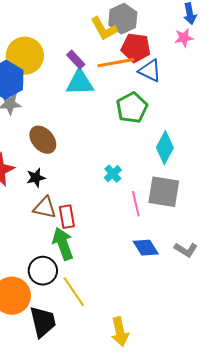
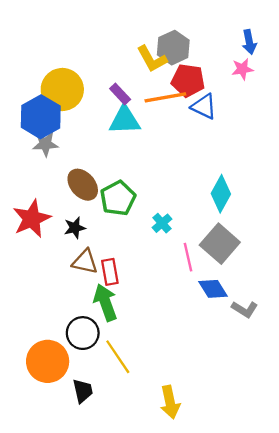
green pentagon: (132, 108) -> (118, 198), moved
gray square: (164, 192) -> (220, 244), turned 32
blue diamond: (146, 248) -> (213, 289), moved
black trapezoid: (43, 322) -> (83, 391), size x0.7

